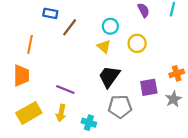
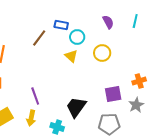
blue rectangle: (50, 13) -> (61, 25), moved
black trapezoid: (109, 77) -> (76, 107), moved
purple line: (65, 89) -> (35, 96), turned 48
gray pentagon: (120, 107) -> (109, 124), moved

